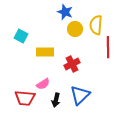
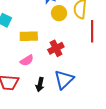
pink semicircle: (43, 84) -> (27, 60), moved

